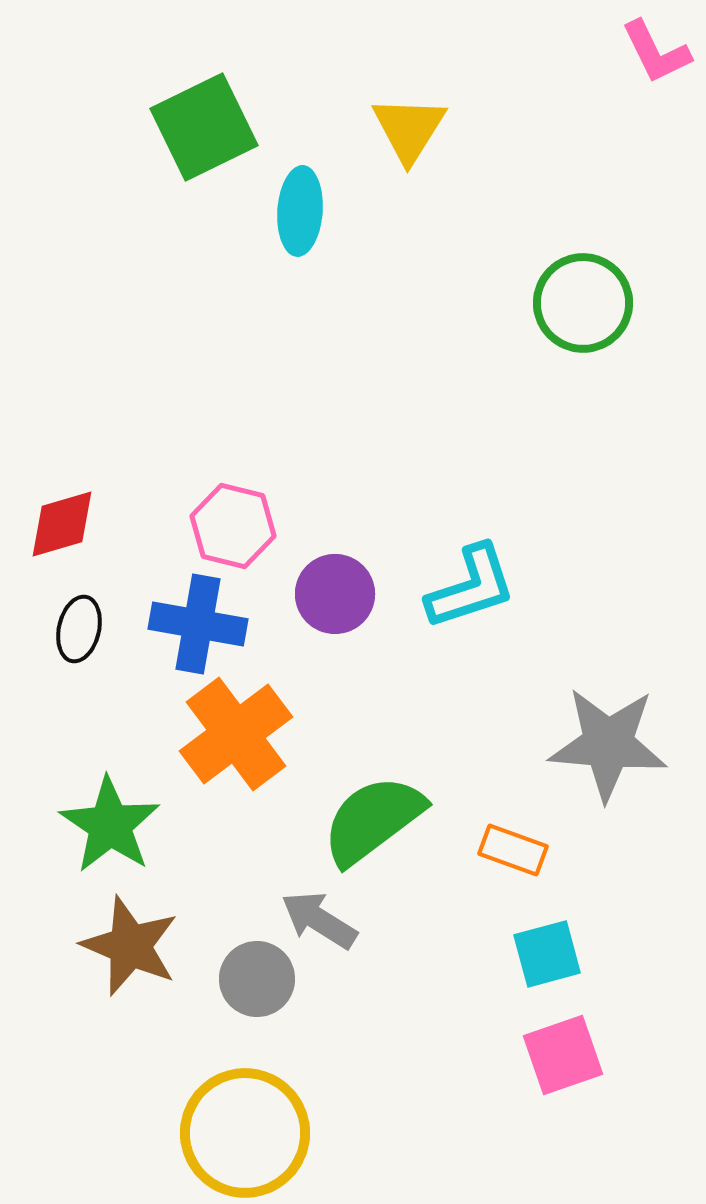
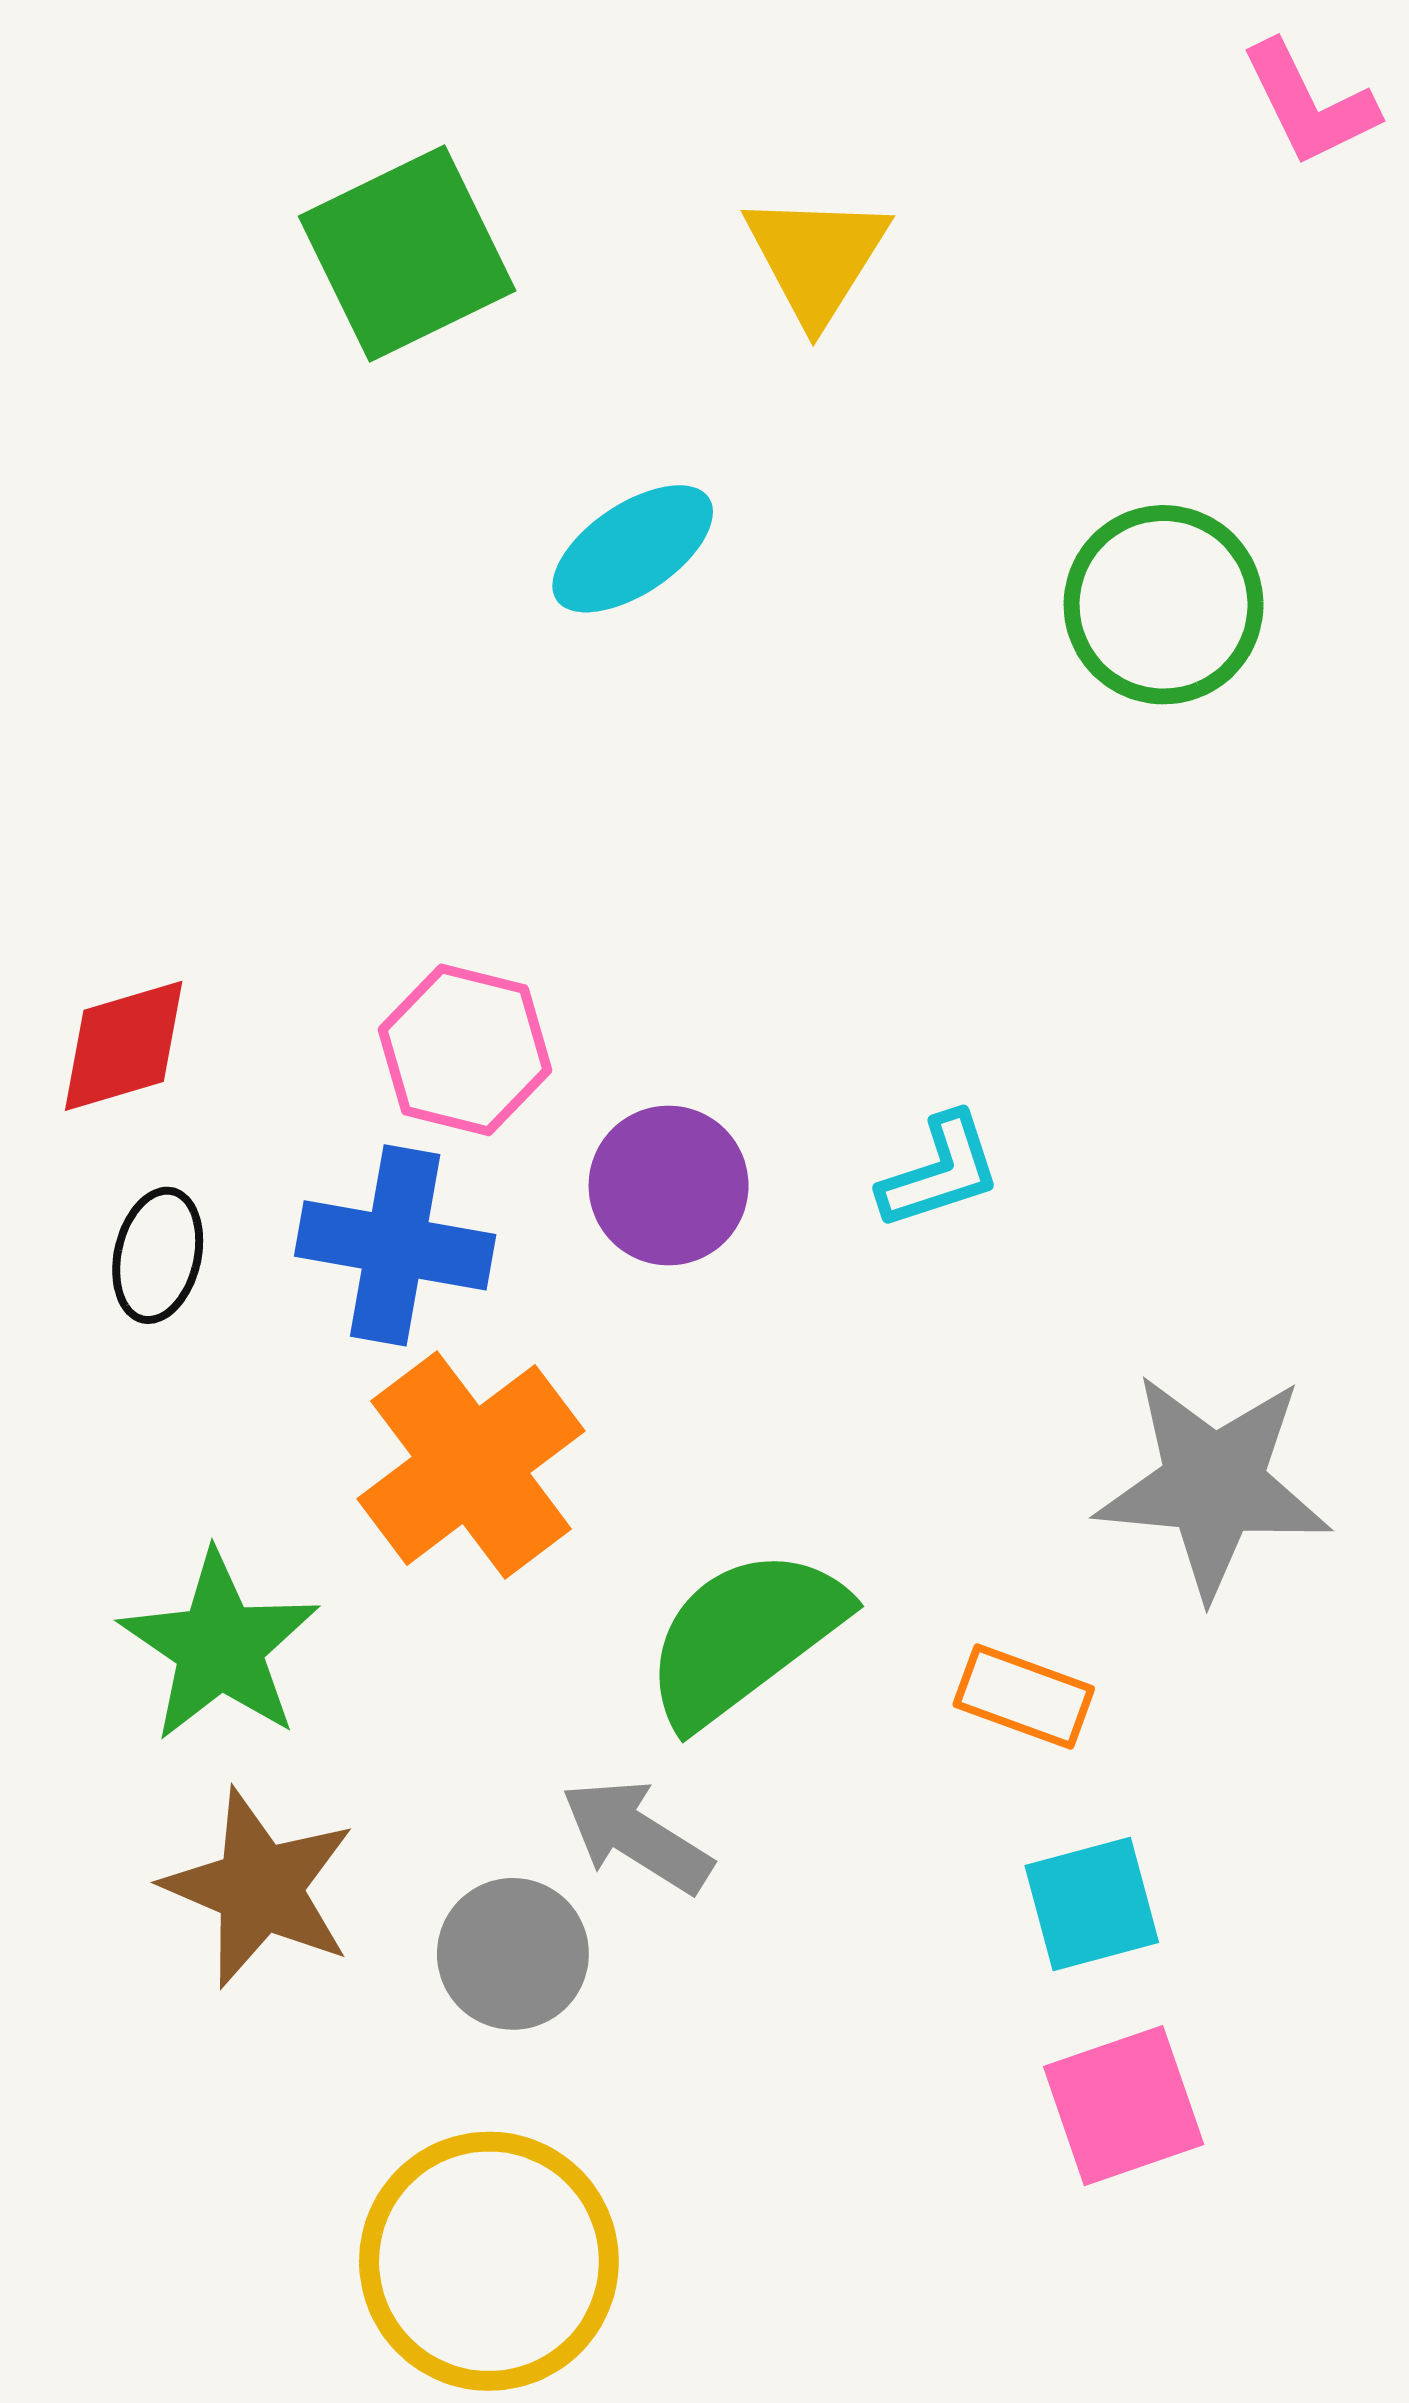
cyan ellipse: (300, 211) -> (633, 549), moved, turned 52
cyan L-shape: (471, 587) -> (940, 1172), size x0.7

